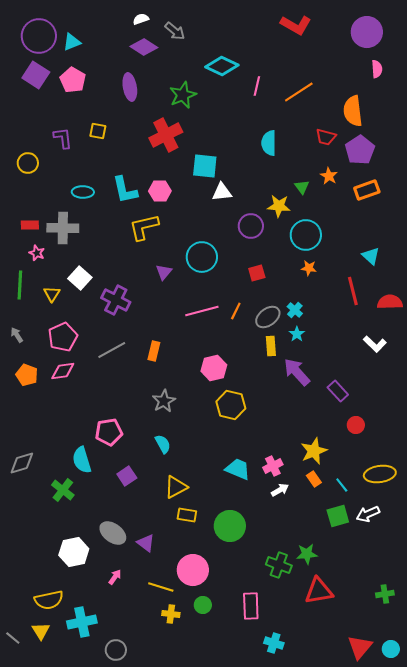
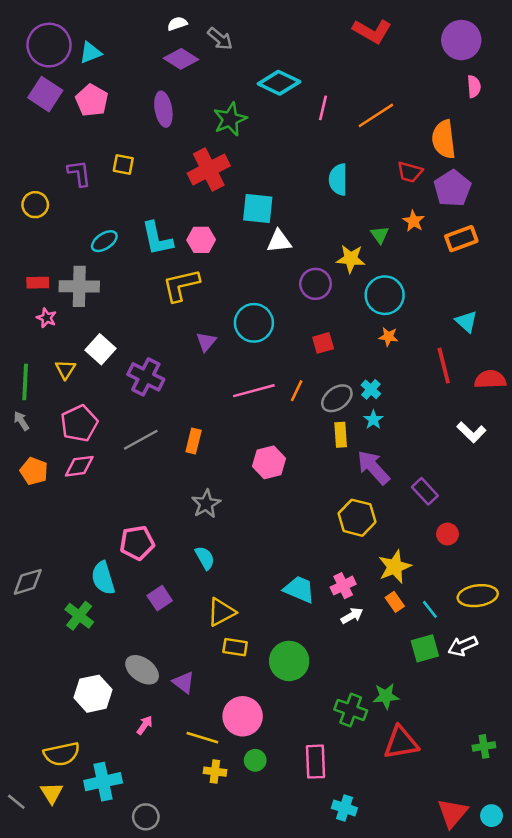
cyan ellipse: (83, 192) -> (104, 241), turned -35
green line: (20, 285) -> (25, 382), moved
yellow hexagon: (231, 405) -> (357, 518), moved

